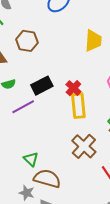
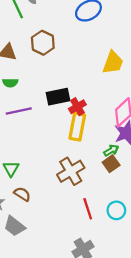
black rectangle: (42, 86) -> (58, 97), moved
brown semicircle: (47, 179) -> (22, 194), size x0.6

